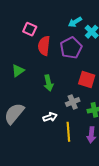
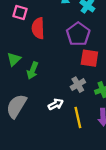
purple pentagon: (71, 48) -> (78, 34), moved
green arrow: (48, 83) -> (33, 70), moved, turned 42

